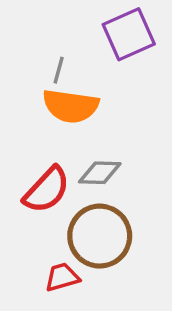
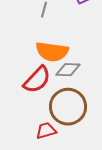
orange semicircle: (71, 106) -> (52, 52), moved

